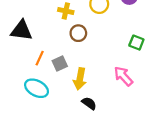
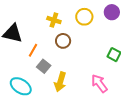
orange line: (40, 58) -> (33, 50), moved
gray square: (60, 63) -> (44, 66), turned -32

